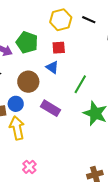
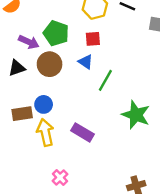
brown circle: (28, 82) -> (50, 64), moved
green line: (80, 84) -> (105, 80), moved
purple rectangle: (50, 108) -> (83, 132), moved

